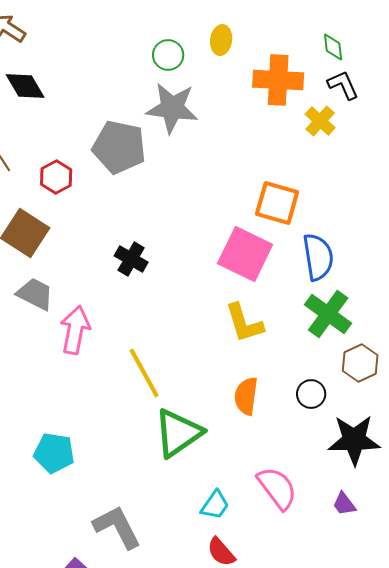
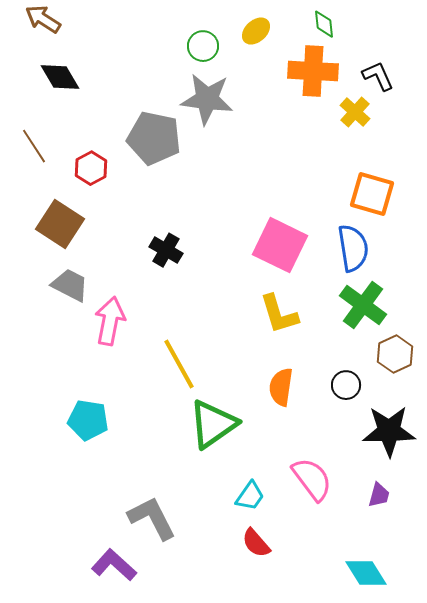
yellow ellipse: (221, 40) -> (256, 31), turned 40
green diamond: (333, 47) -> (324, 24), moved
orange square: (277, 203) -> (372, 194), moved
cyan pentagon: (54, 453) -> (88, 420), moved
purple trapezoid: (344, 504) -> (379, 495), turned -128

